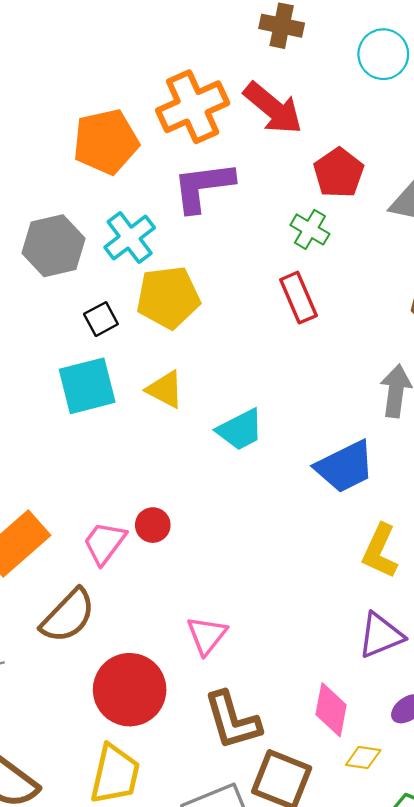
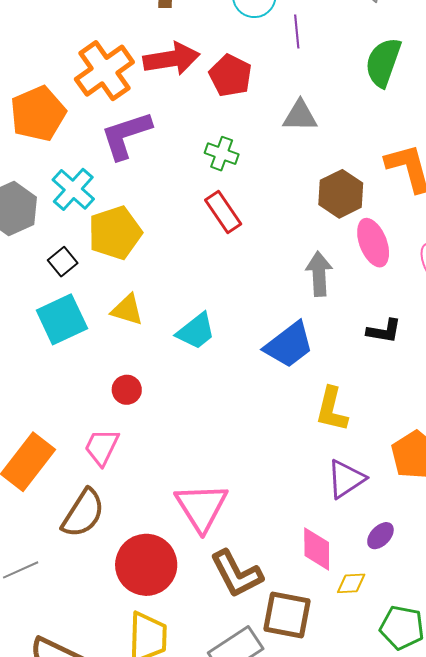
red arrow: (273, 108) -> (171, 59), turned -38
red pentagon: (339, 173) -> (230, 75), moved
red circle: (153, 525) -> (127, 390), moved
pink triangle: (207, 635) -> (201, 507), size x1.5

